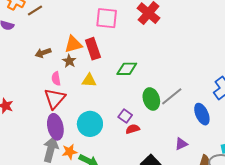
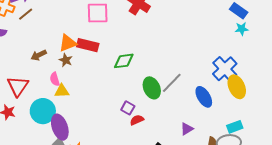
red rectangle: (93, 49) -> (88, 45), turned -50
yellow triangle: (89, 80) -> (62, 91), moved
red triangle: (55, 99) -> (18, 86), moved
cyan circle: (90, 124) -> (43, 111), moved

